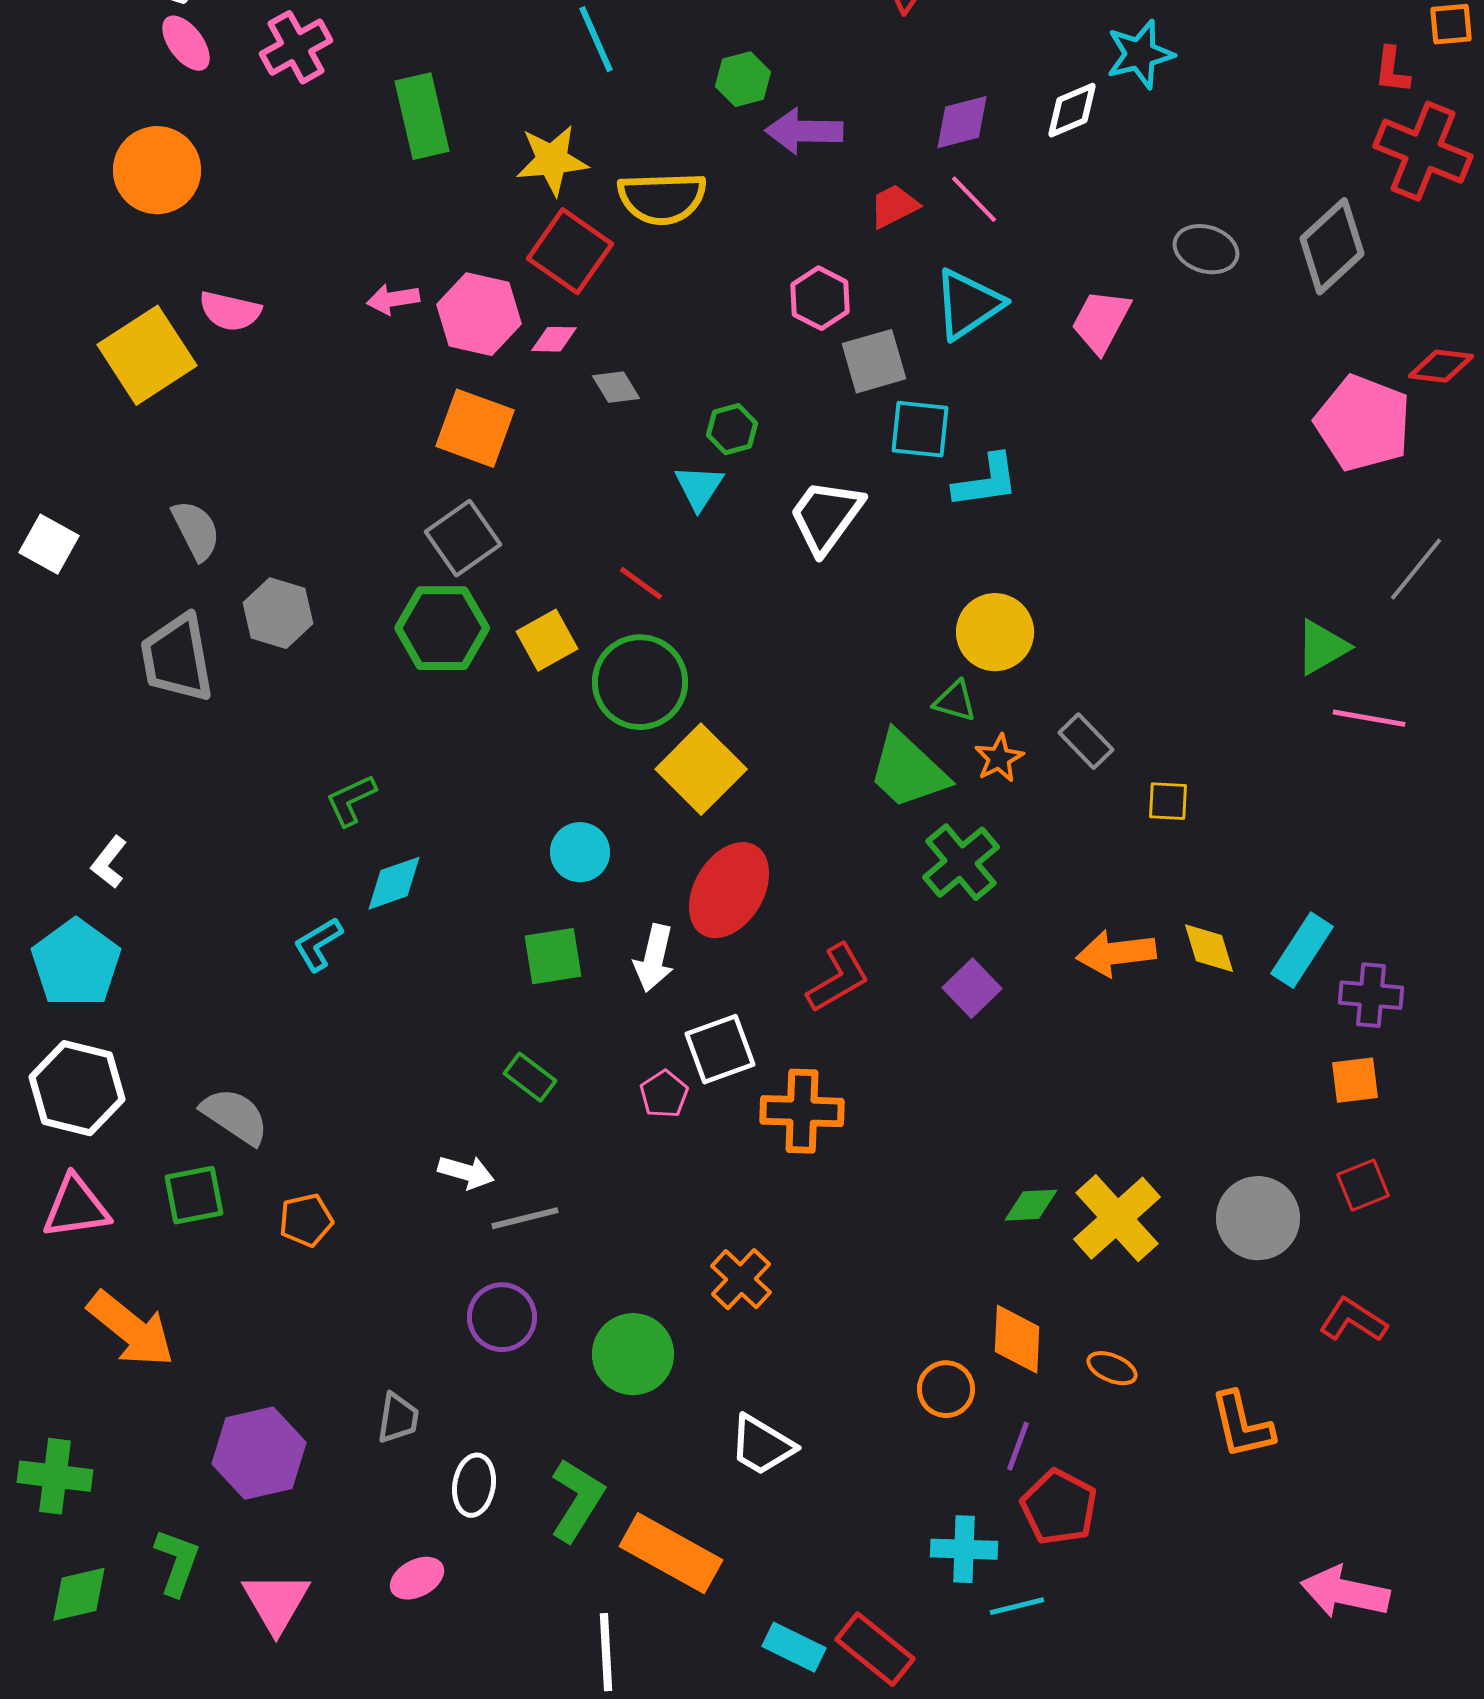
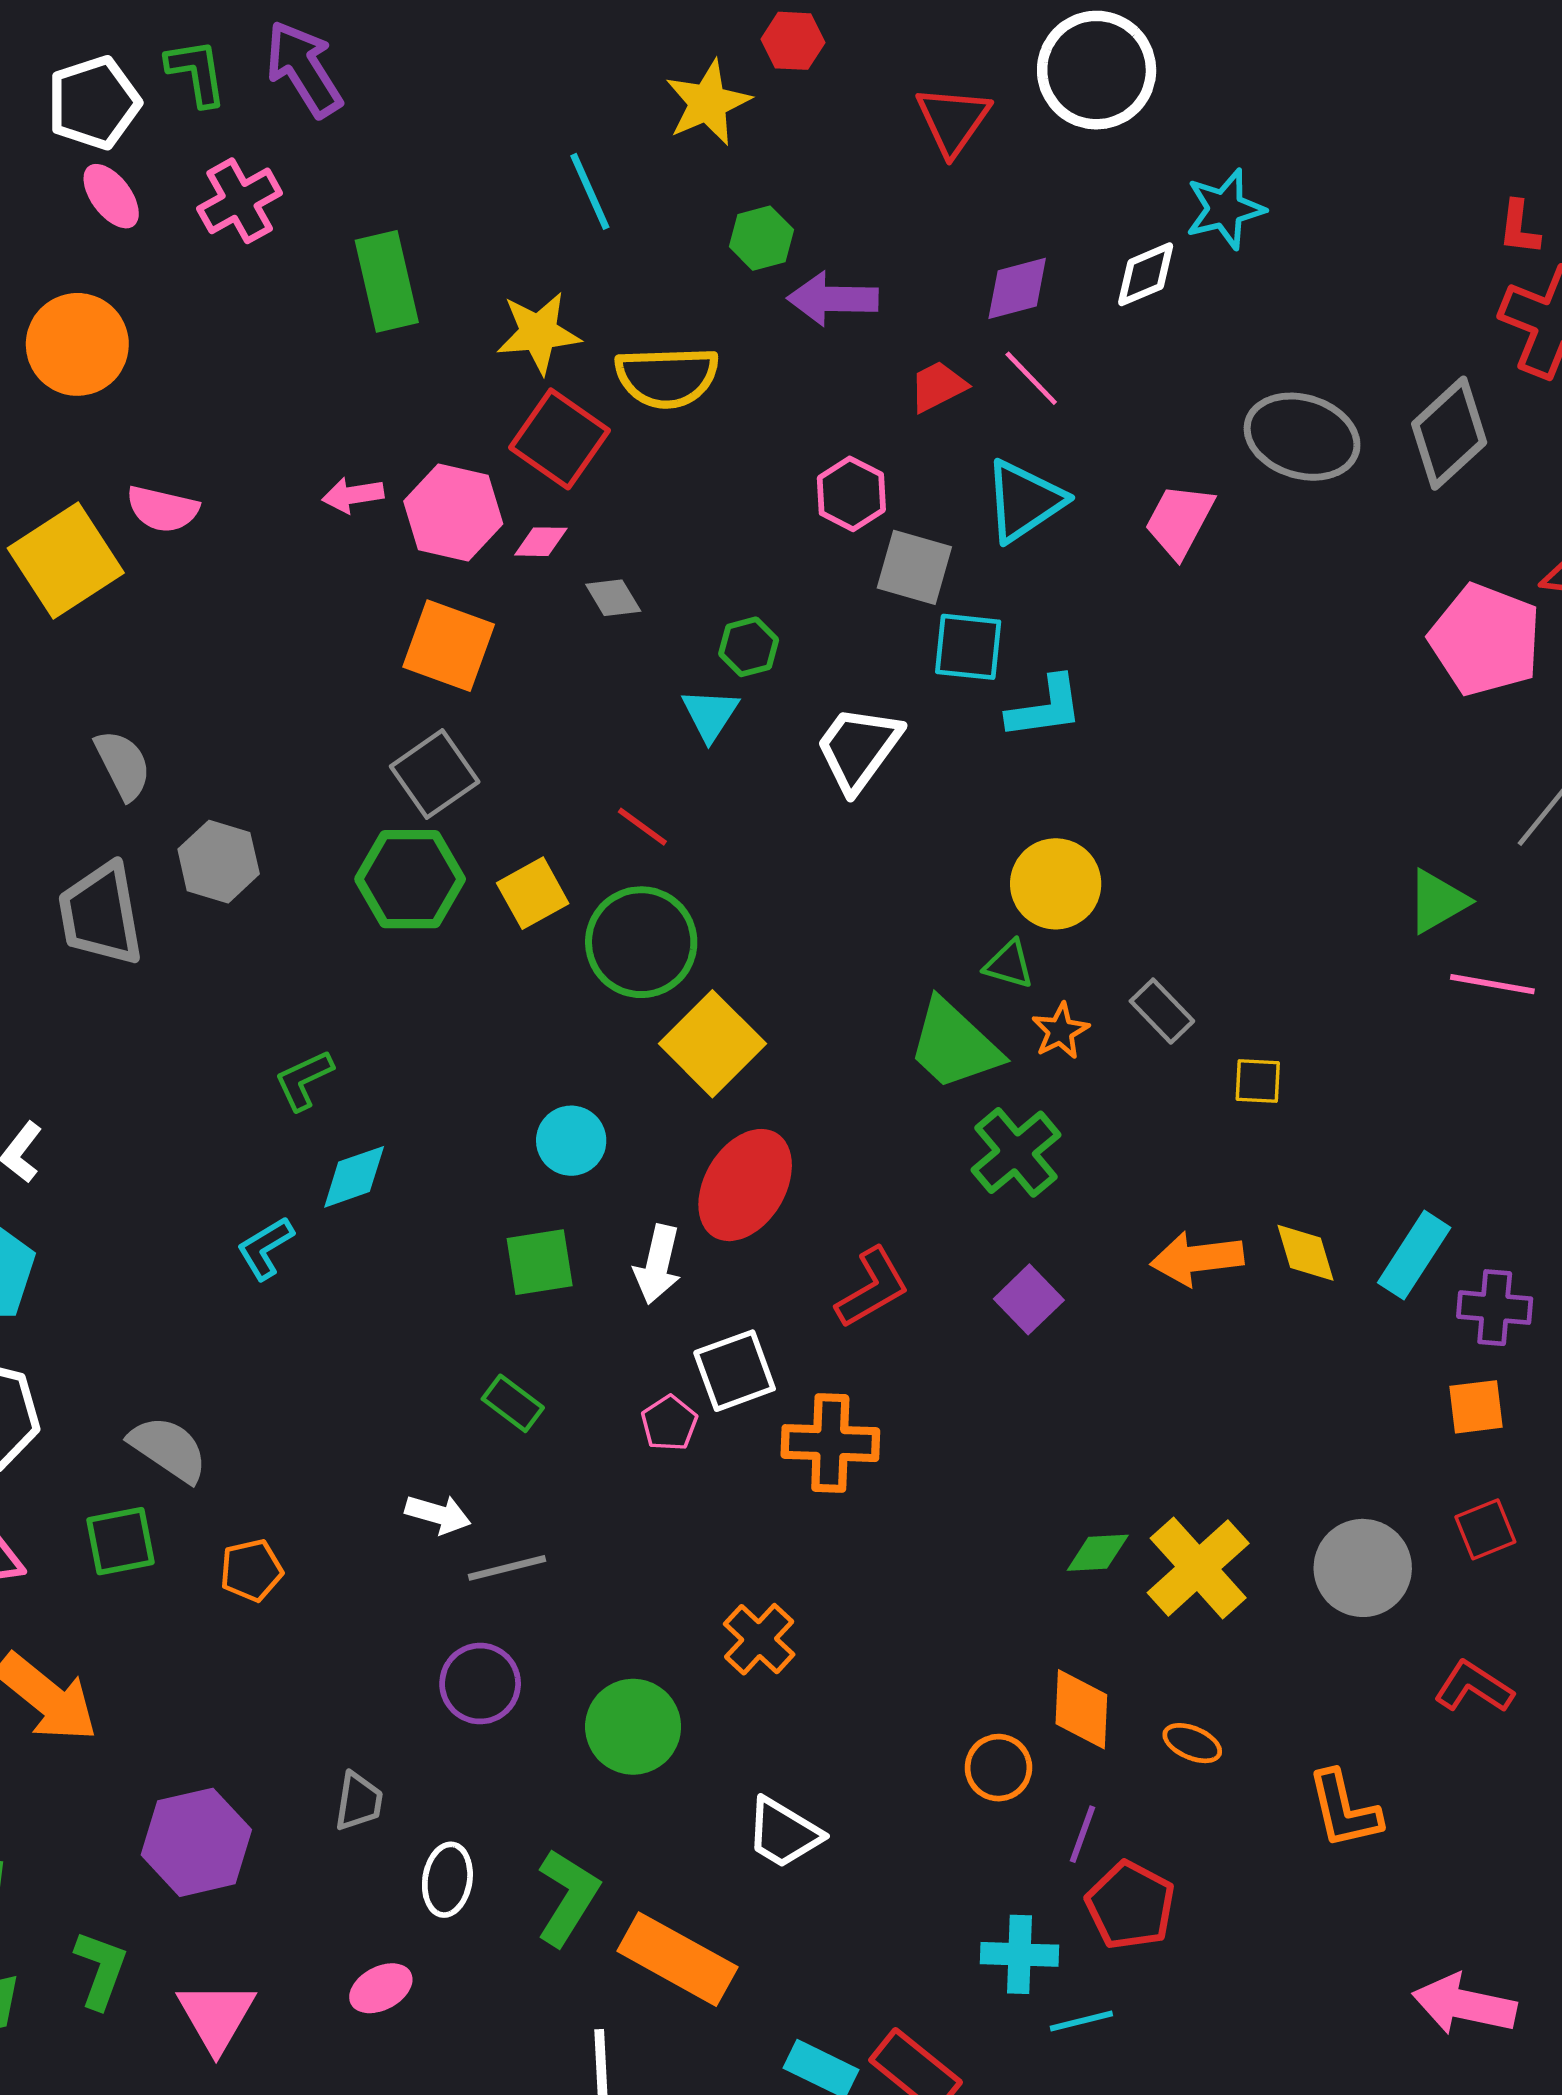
gray ellipse: (1206, 249) -> (1302, 437), size x1.5
gray square: (874, 361) -> (914, 567), turned 32

